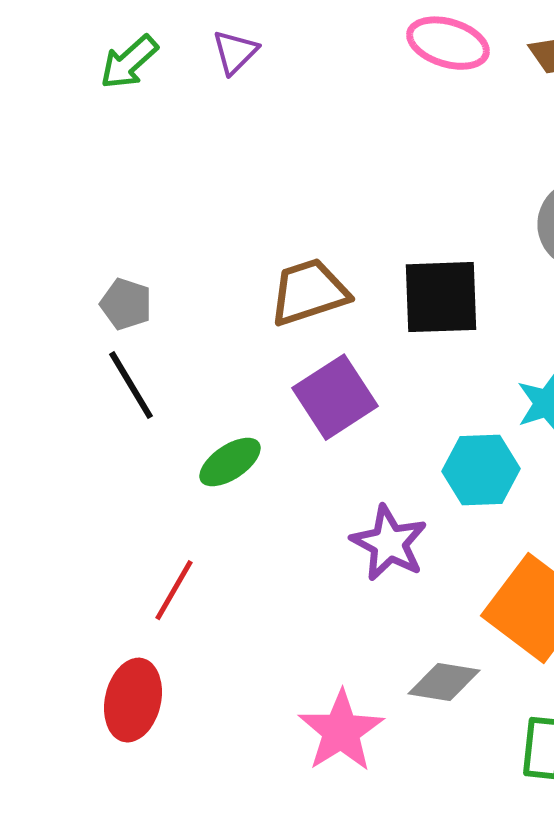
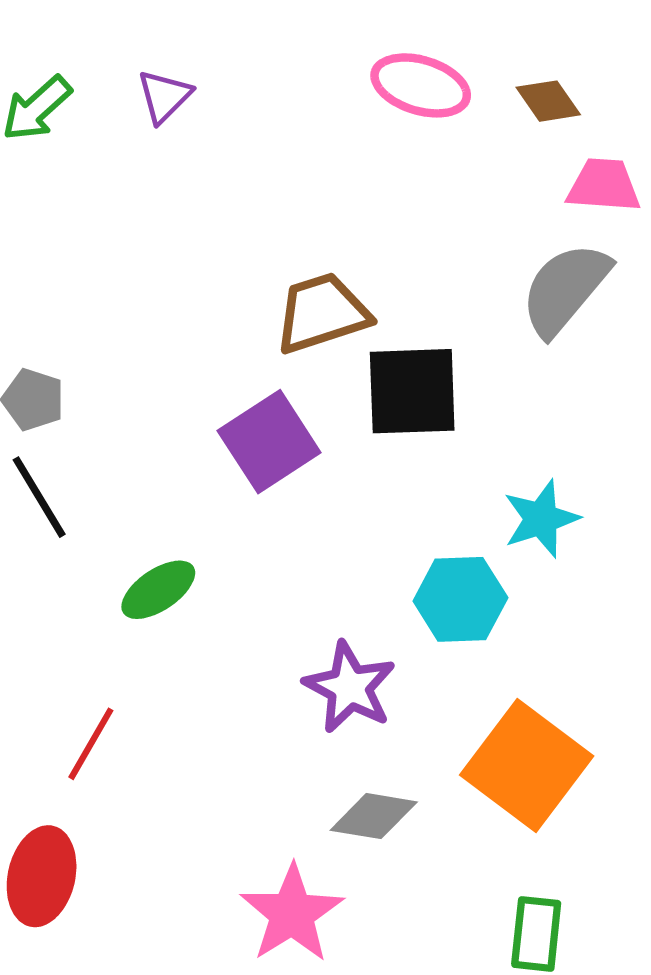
brown trapezoid: (309, 292) -> (322, 313), moved
purple square: (335, 397) -> (269, 442), moved
gray diamond: (444, 682) -> (374, 816), moved

